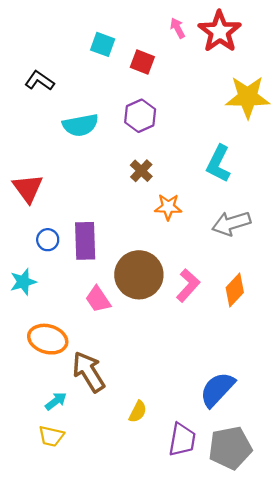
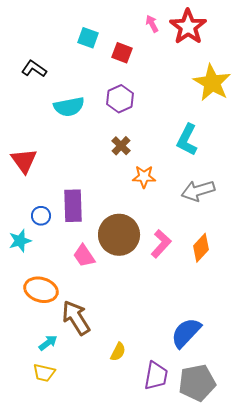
yellow star: (248, 97) -> (212, 83), turned 30
blue circle: (48, 240) -> (41, 216), moved

